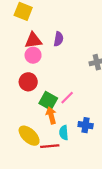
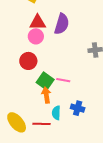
purple semicircle: (59, 39) -> (62, 24), size x1.5
pink line: (67, 98) -> (63, 80), turned 48
yellow ellipse: (29, 136) -> (17, 122), moved

